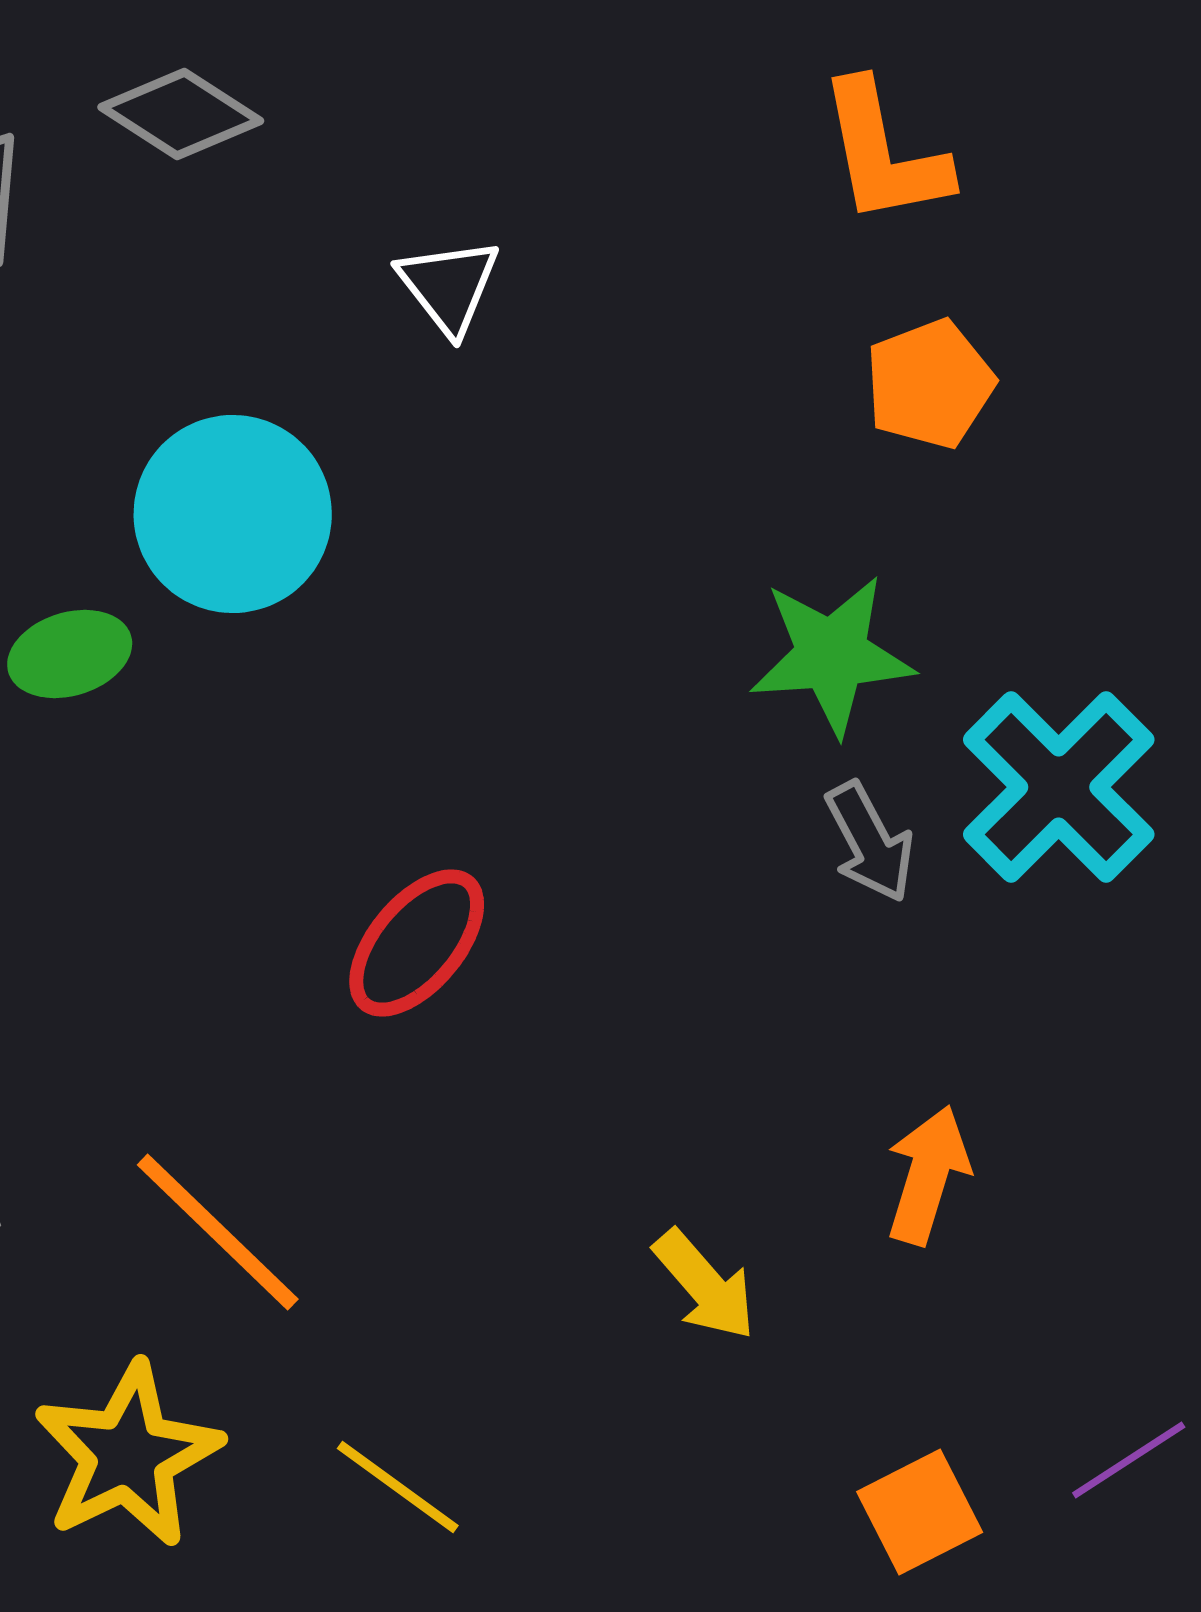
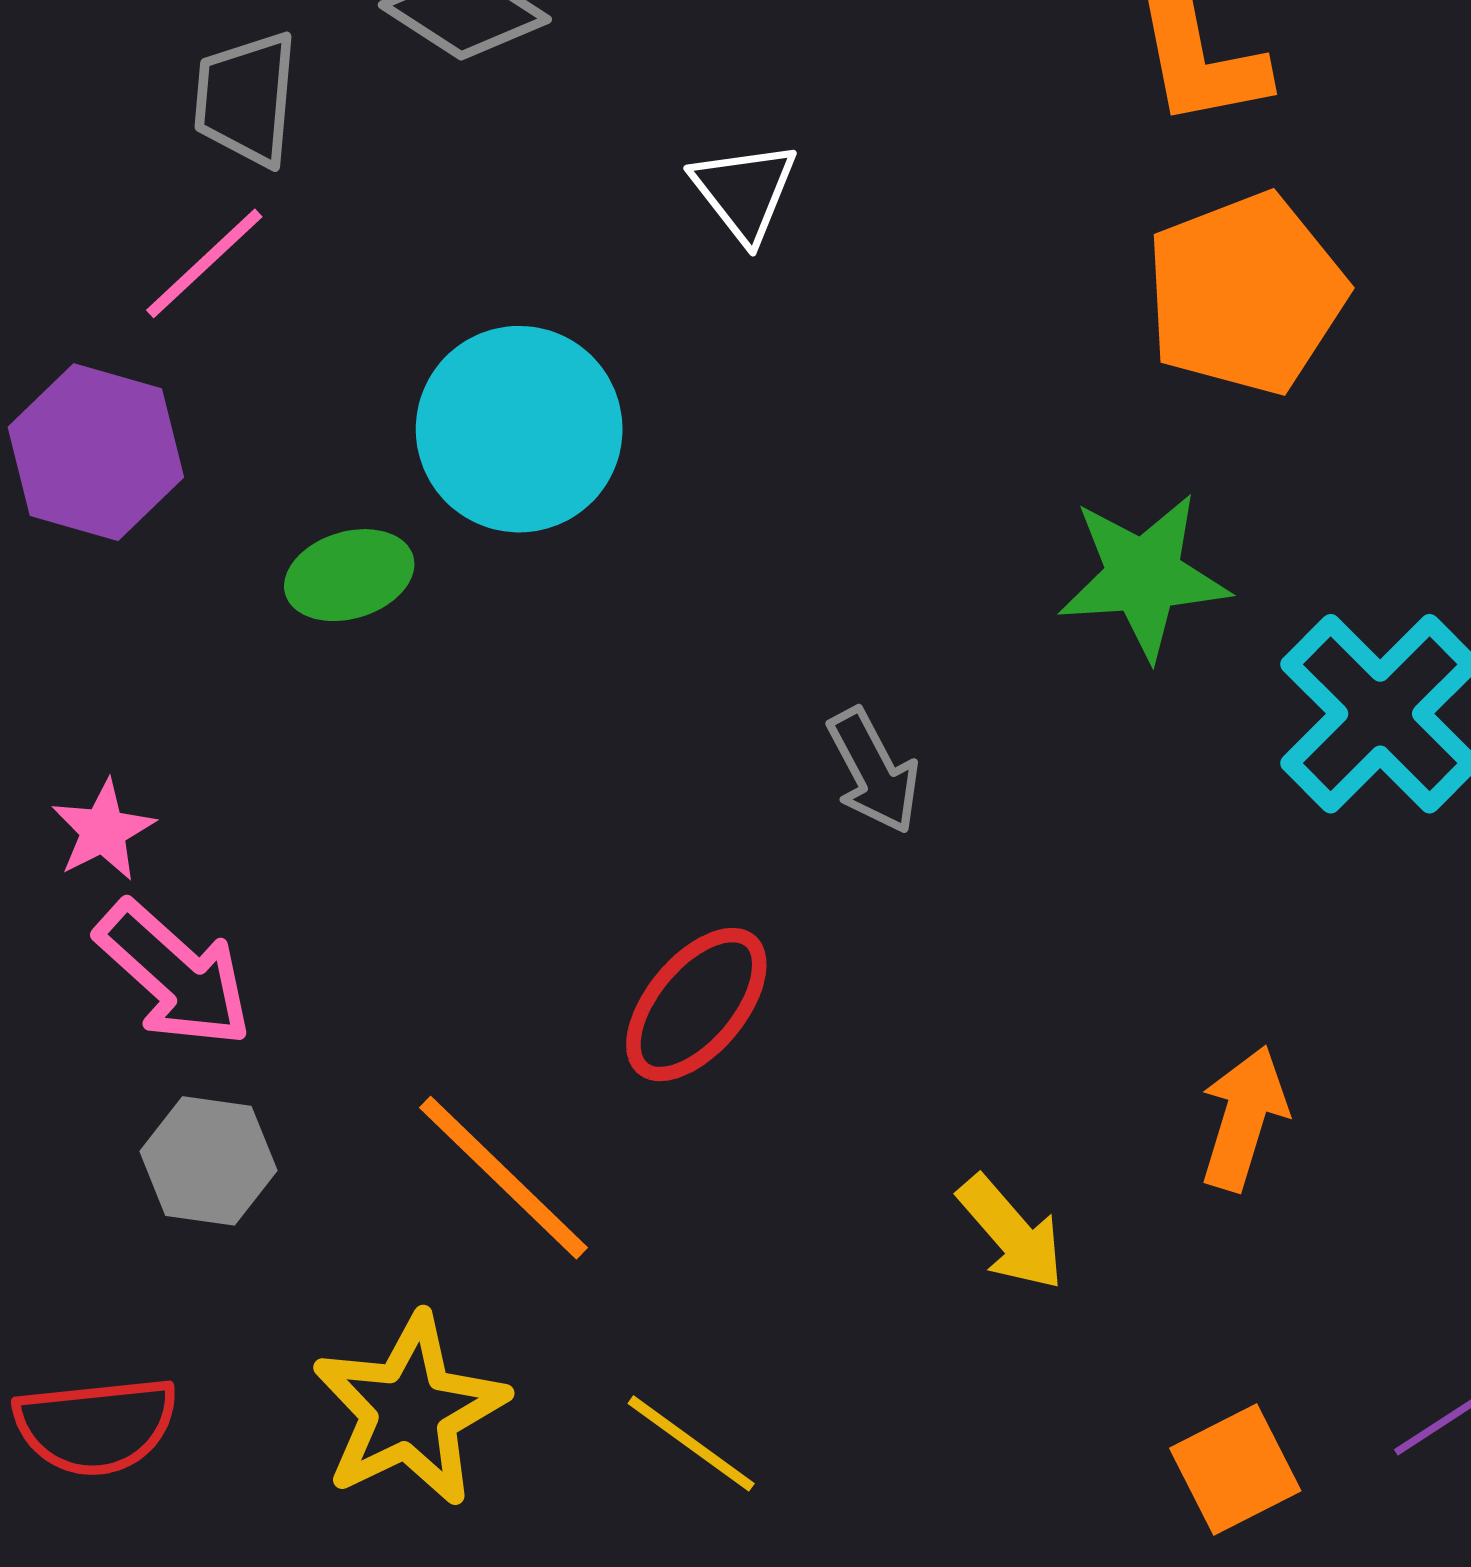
orange pentagon: (930, 384) -> (1246, 294), size x1.5
gray arrow: (870, 842) -> (874, 771), moved
red ellipse: (417, 943) -> (696, 1005), moved

